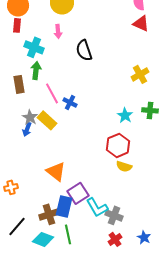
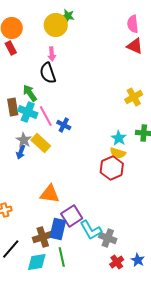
red rectangle: (17, 25) -> (11, 48), turned -32
cyan cross: (34, 47) -> (28, 112), moved
black semicircle: (84, 50) -> (48, 73), moved
green arrow: (36, 70) -> (30, 93), turned -42
yellow semicircle: (124, 166) -> (118, 153), moved
orange triangle: (56, 171) -> (50, 194), turned -30
cyan diamond: (43, 239) -> (37, 262), turned -30
red cross: (115, 239) -> (117, 262), moved

